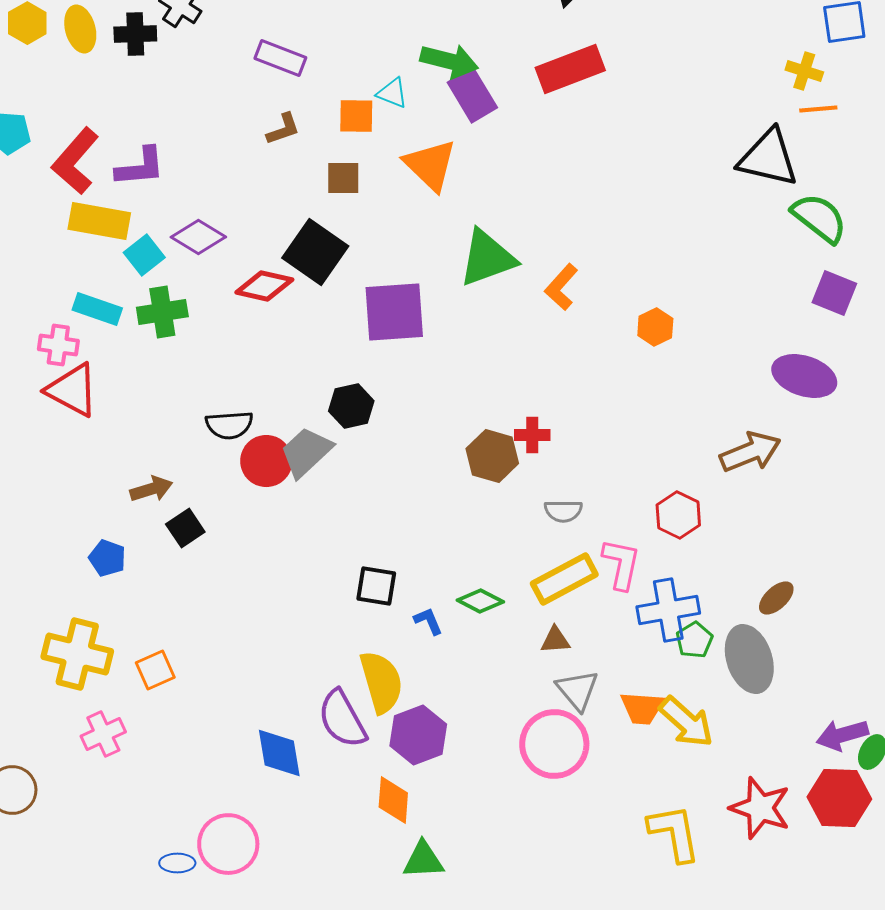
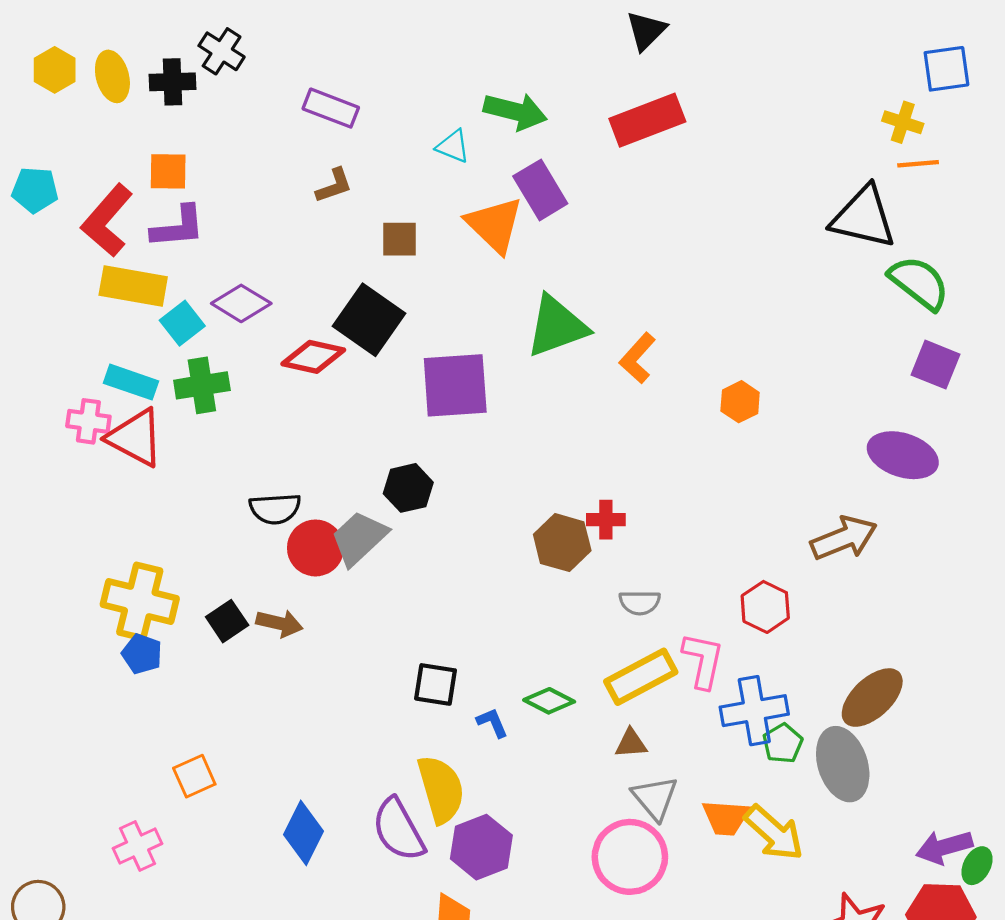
purple rectangle: (472, 95) -> (540, 190), moved
orange square: (356, 116) -> (168, 171), moved
red triangle: (72, 390) -> (135, 438), moved
brown arrow: (151, 489) -> (279, 623), moved, turned 30
brown ellipse: (776, 598) -> (872, 698), size x1.6
yellow cross: (77, 654) -> (140, 601), moved
blue diamond: (279, 753) -> (303, 833), moved, turned 36

